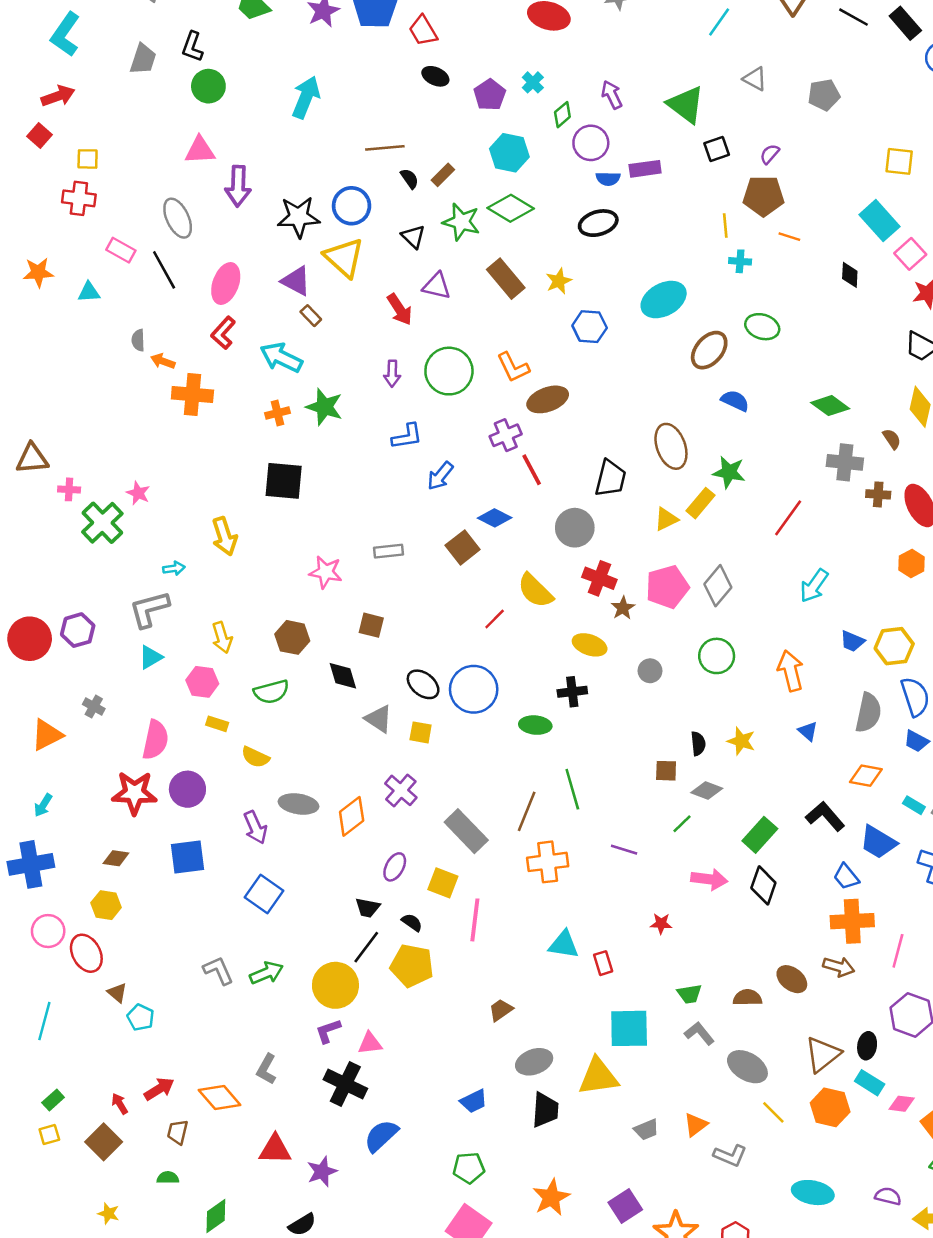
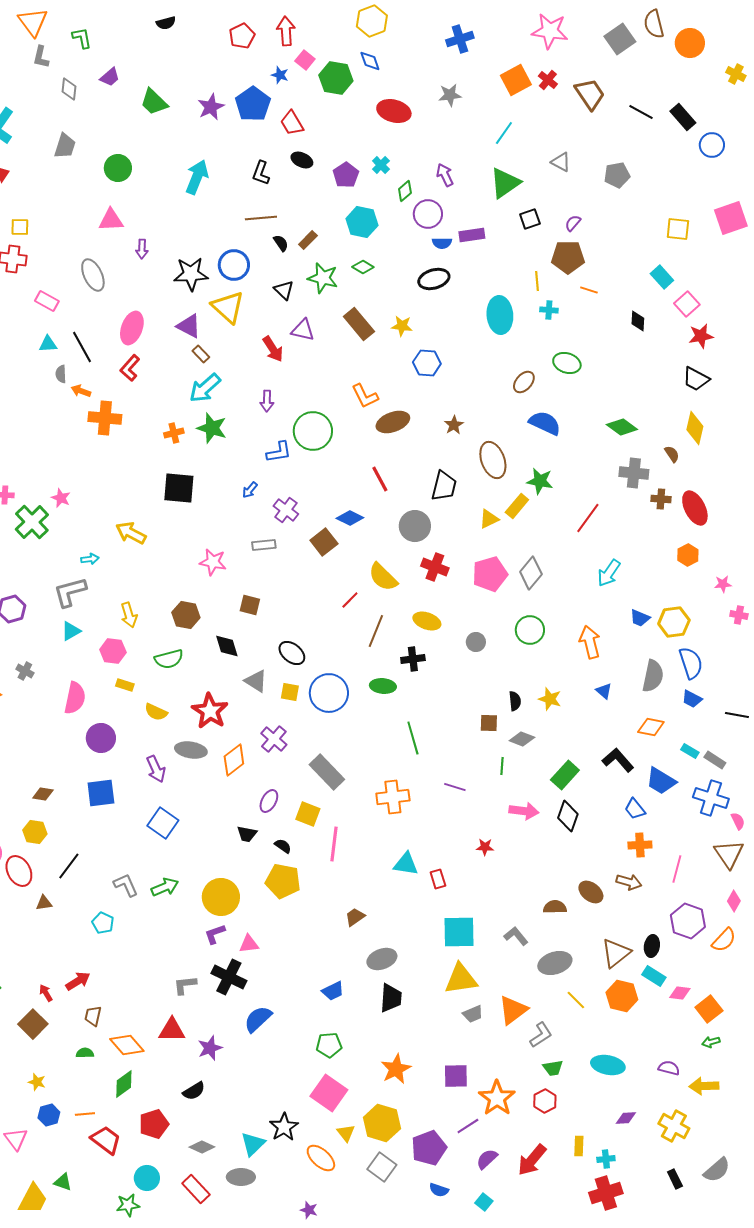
cyan line: (719, 22) -> (504, 133), moved
black L-shape: (192, 47) -> (261, 173), moved
green triangle: (686, 105) -> (505, 183), turned 48
purple arrow: (238, 186) -> (142, 249), size x0.6
green diamond: (511, 208) -> (363, 267), size x0.6
cyan rectangle: (879, 221) -> (662, 277), size x0.7
black line: (164, 270) -> (82, 347), moved
yellow star: (559, 281) -> (402, 326), turned 30
cyan triangle: (89, 292) -> (48, 344), moved
cyan ellipse: (664, 300) -> (500, 315), moved, turned -66
brown ellipse: (709, 350) -> (524, 382), size x0.7
cyan arrow: (281, 357) -> (205, 388), moved, turned -68
green circle: (449, 371) -> (313, 431), moved
blue semicircle: (735, 401) -> (545, 423), size x1.4
purple cross: (506, 435) -> (286, 510), moved, turned -30
blue arrow: (440, 476) -> (250, 490), moved, size x0.7
yellow arrow: (224, 536) -> (131, 533), turned 136
brown star: (623, 608) -> (454, 425), moved
blue circle: (474, 689) -> (329, 693), moved
red star: (134, 793) -> (210, 711), moved, turned 30
brown line: (527, 811) -> (376, 631), moved
green line: (682, 824) -> (502, 766), turned -42
orange cross: (852, 921) -> (640, 845), size x0.7
black line: (366, 947) -> (69, 866), moved
brown triangle: (117, 993) -> (44, 903), turned -48
green trapezoid: (689, 994) -> (553, 1068), moved
cyan pentagon: (141, 1017) -> (103, 923), moved
gray ellipse: (747, 1067) -> (555, 963), turned -48
gray L-shape: (266, 1069) -> (185, 985), moved, turned 55
yellow triangle: (598, 1077) -> (461, 979), moved
orange diamond: (220, 1098) -> (127, 1045), moved
orange triangle: (696, 1125) -> (513, 1010), size x1.5
gray L-shape: (730, 1156) -> (541, 1035), turned -56
purple square: (625, 1206) -> (456, 1076), turned 32

